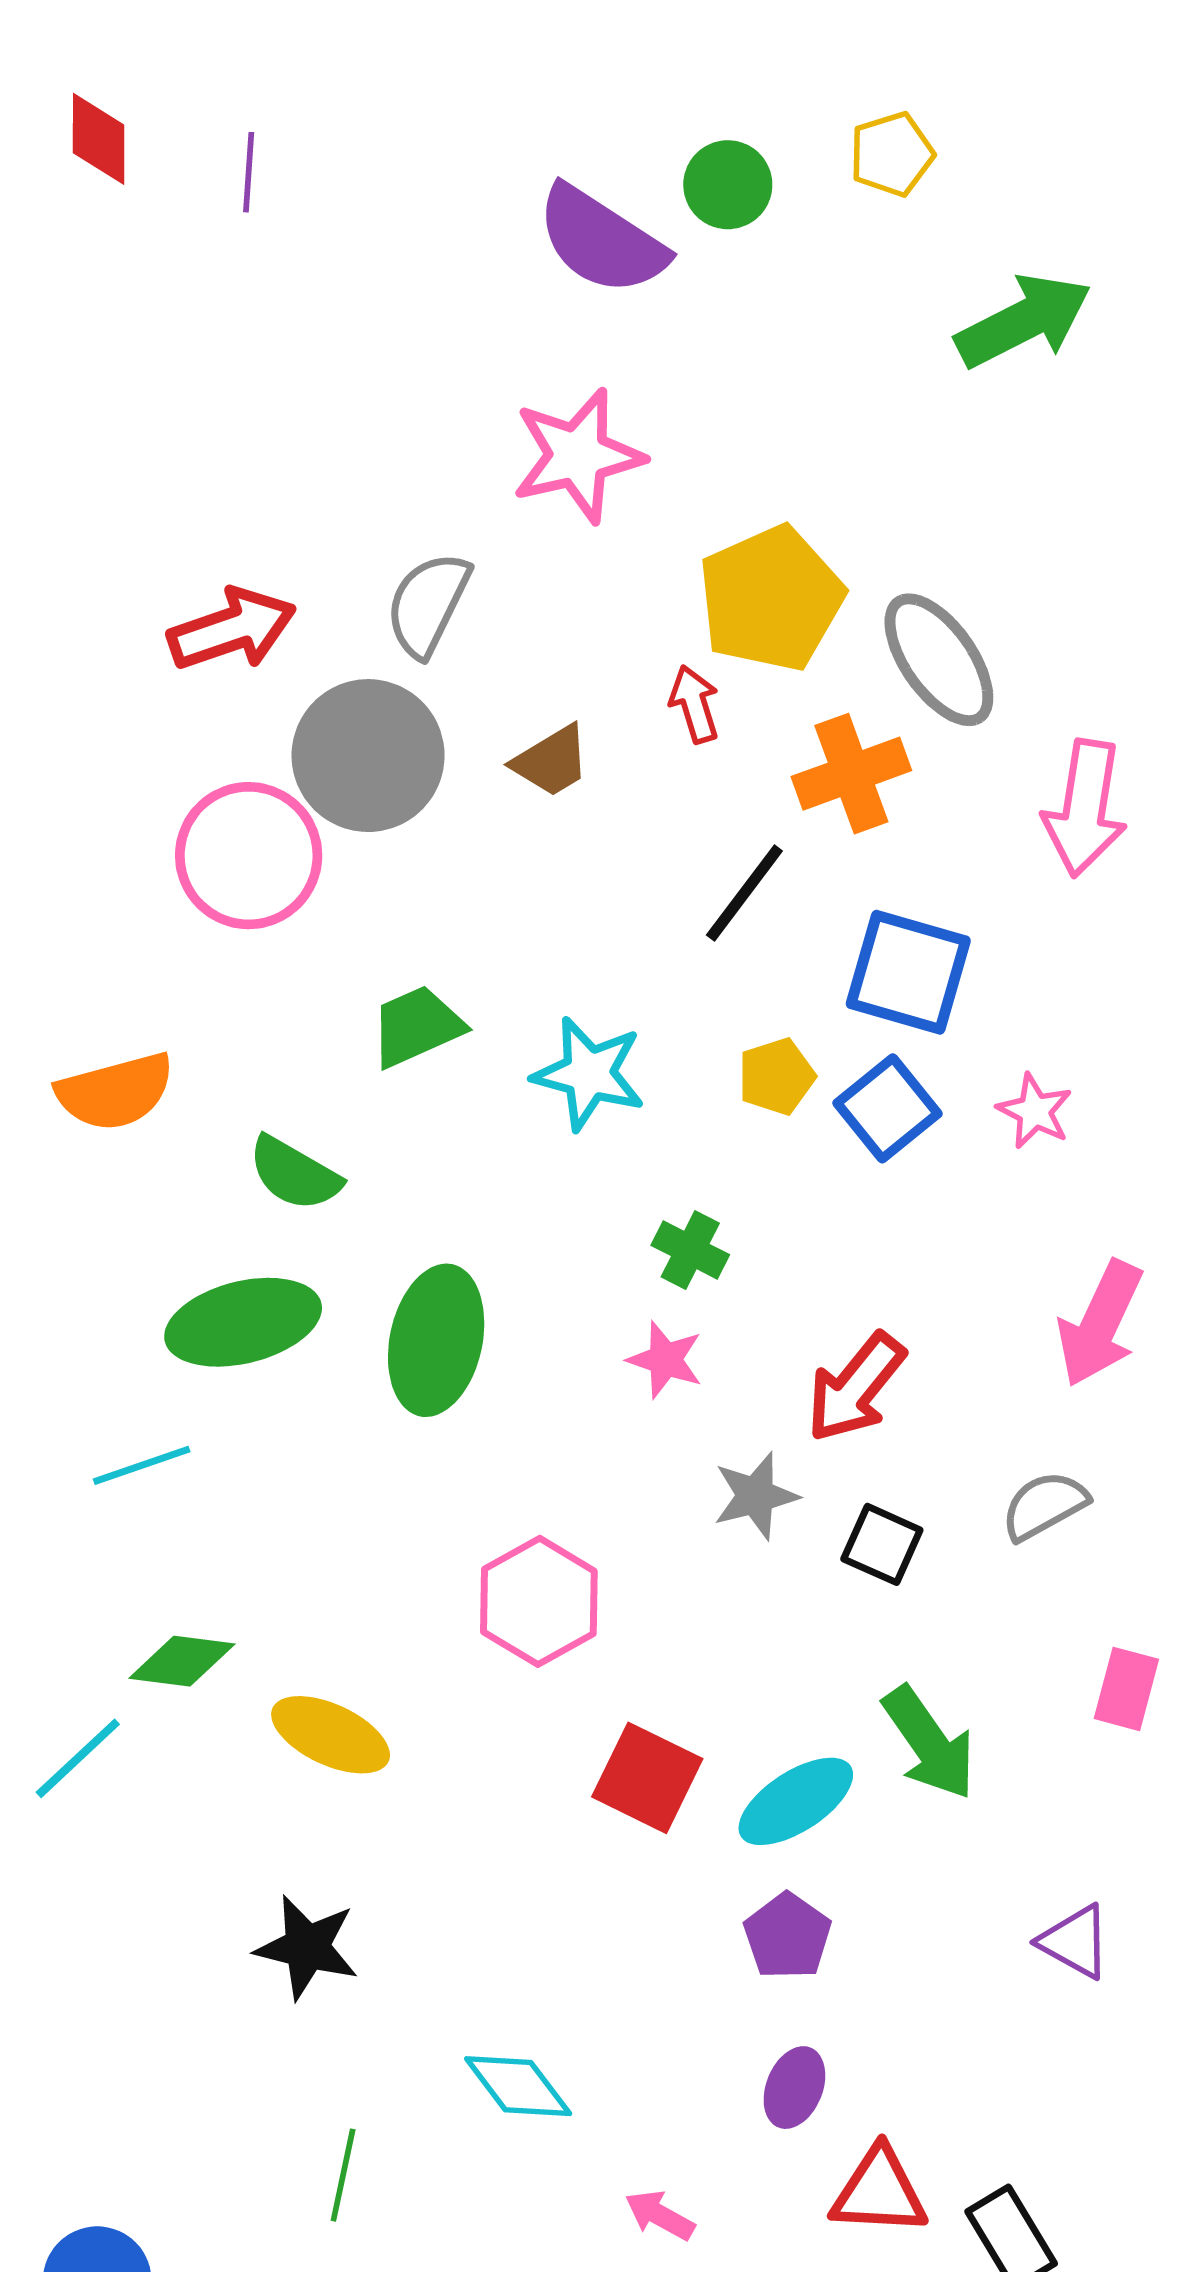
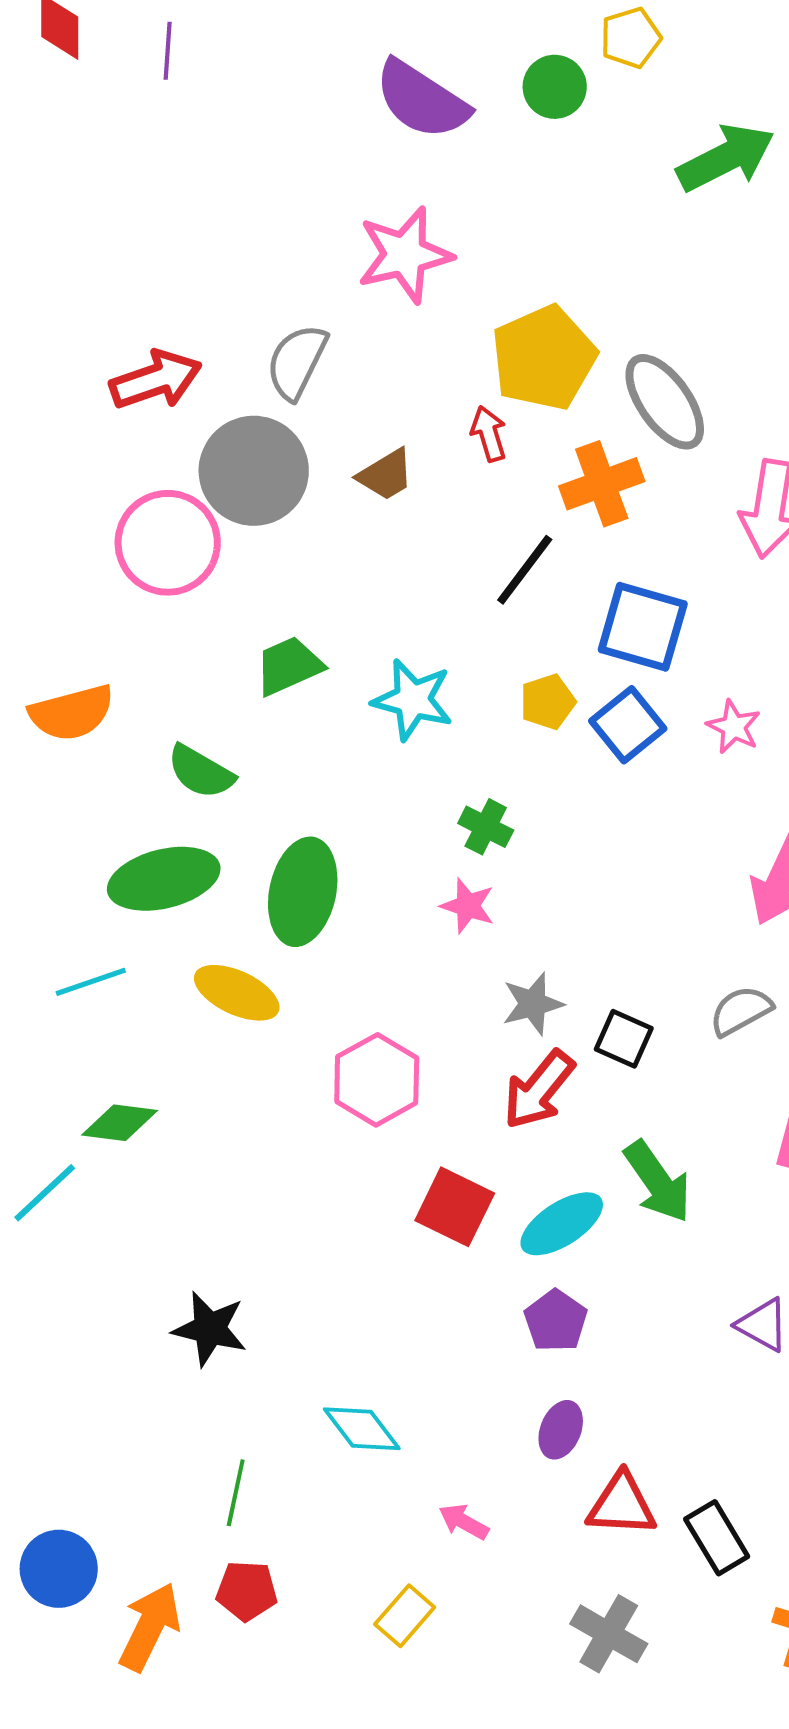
green circle: (728, 185) -> (555, 87), moved
red arrow: (856, 1388) -> (539, 1090), moved
yellow ellipse: (331, 1735) -> (237, 993), moved

